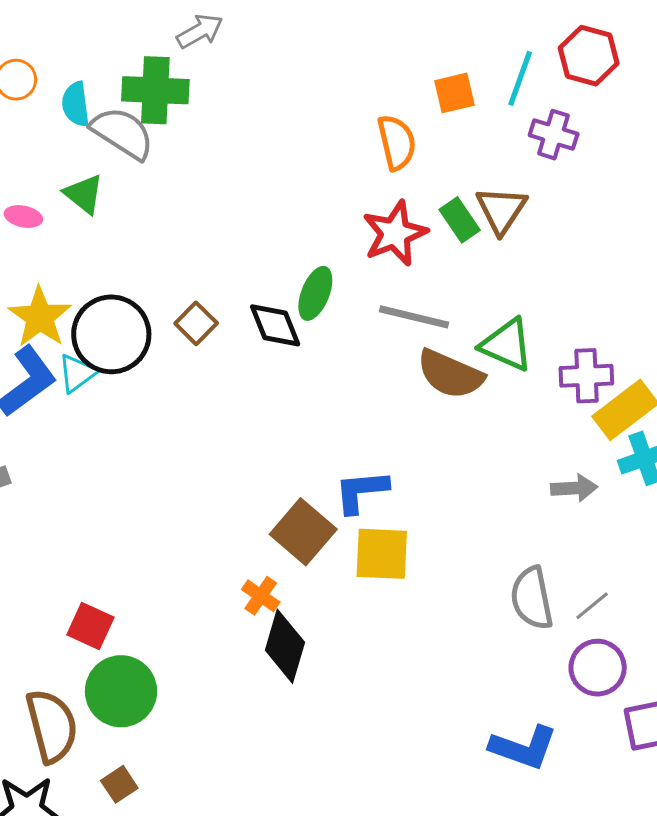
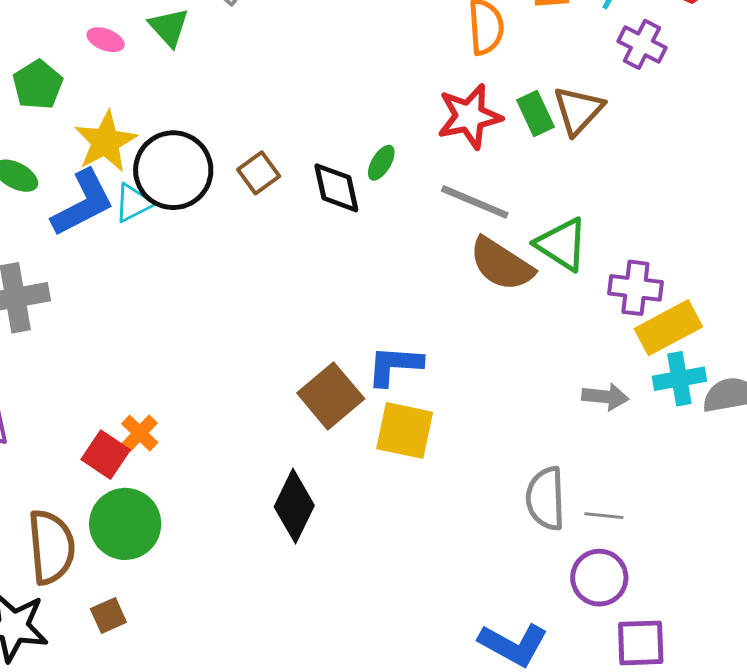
green ellipse: (315, 293) -> (381, 163), size x0.7
orange cross: (261, 596) -> (140, 433), moved
gray line: (592, 606) -> (604, 516), turned 36

